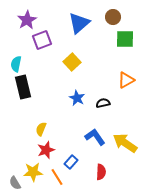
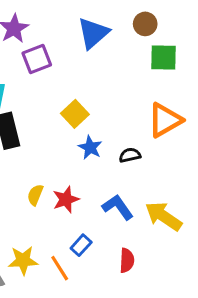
yellow square: (72, 62) -> (75, 114), moved
orange triangle: (126, 80) -> (165, 120), size x1.4
red star: (46, 150) -> (66, 199), moved

